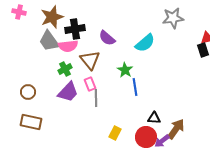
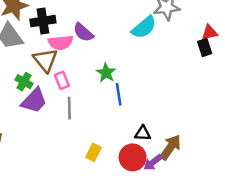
cyan semicircle: (145, 43) -> (144, 27), moved
pink semicircle: (68, 46) -> (61, 42), moved
brown triangle: (90, 60) -> (45, 60), moved
green cross: (65, 69) -> (24, 82), moved, turned -32
pink rectangle: (90, 84) -> (62, 80), moved

